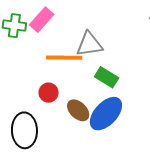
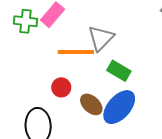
gray triangle: (89, 44) -> (101, 38), turned -36

